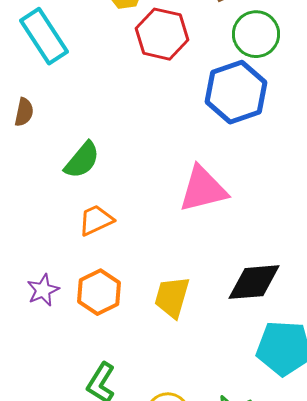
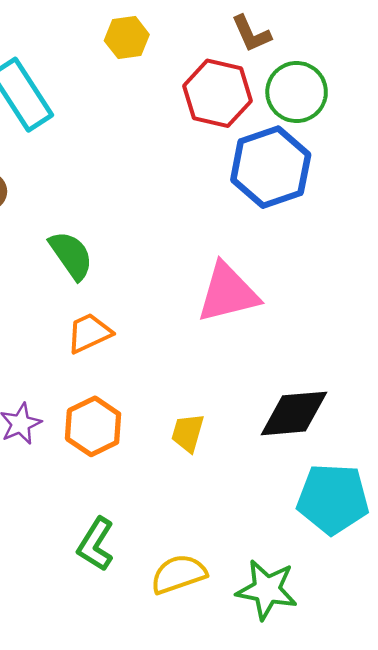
red hexagon: (162, 34) -> (218, 93), moved
green semicircle: (82, 160) -> (71, 255), turned -75
yellow trapezoid: (172, 297) -> (188, 433), size x0.7

